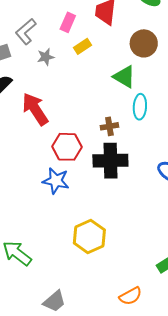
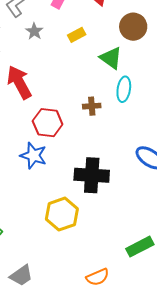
yellow rectangle: (83, 46) -> (77, 35), moved
gray star: (46, 57) -> (34, 31), turned -30
black cross: (110, 161) -> (92, 175), moved

